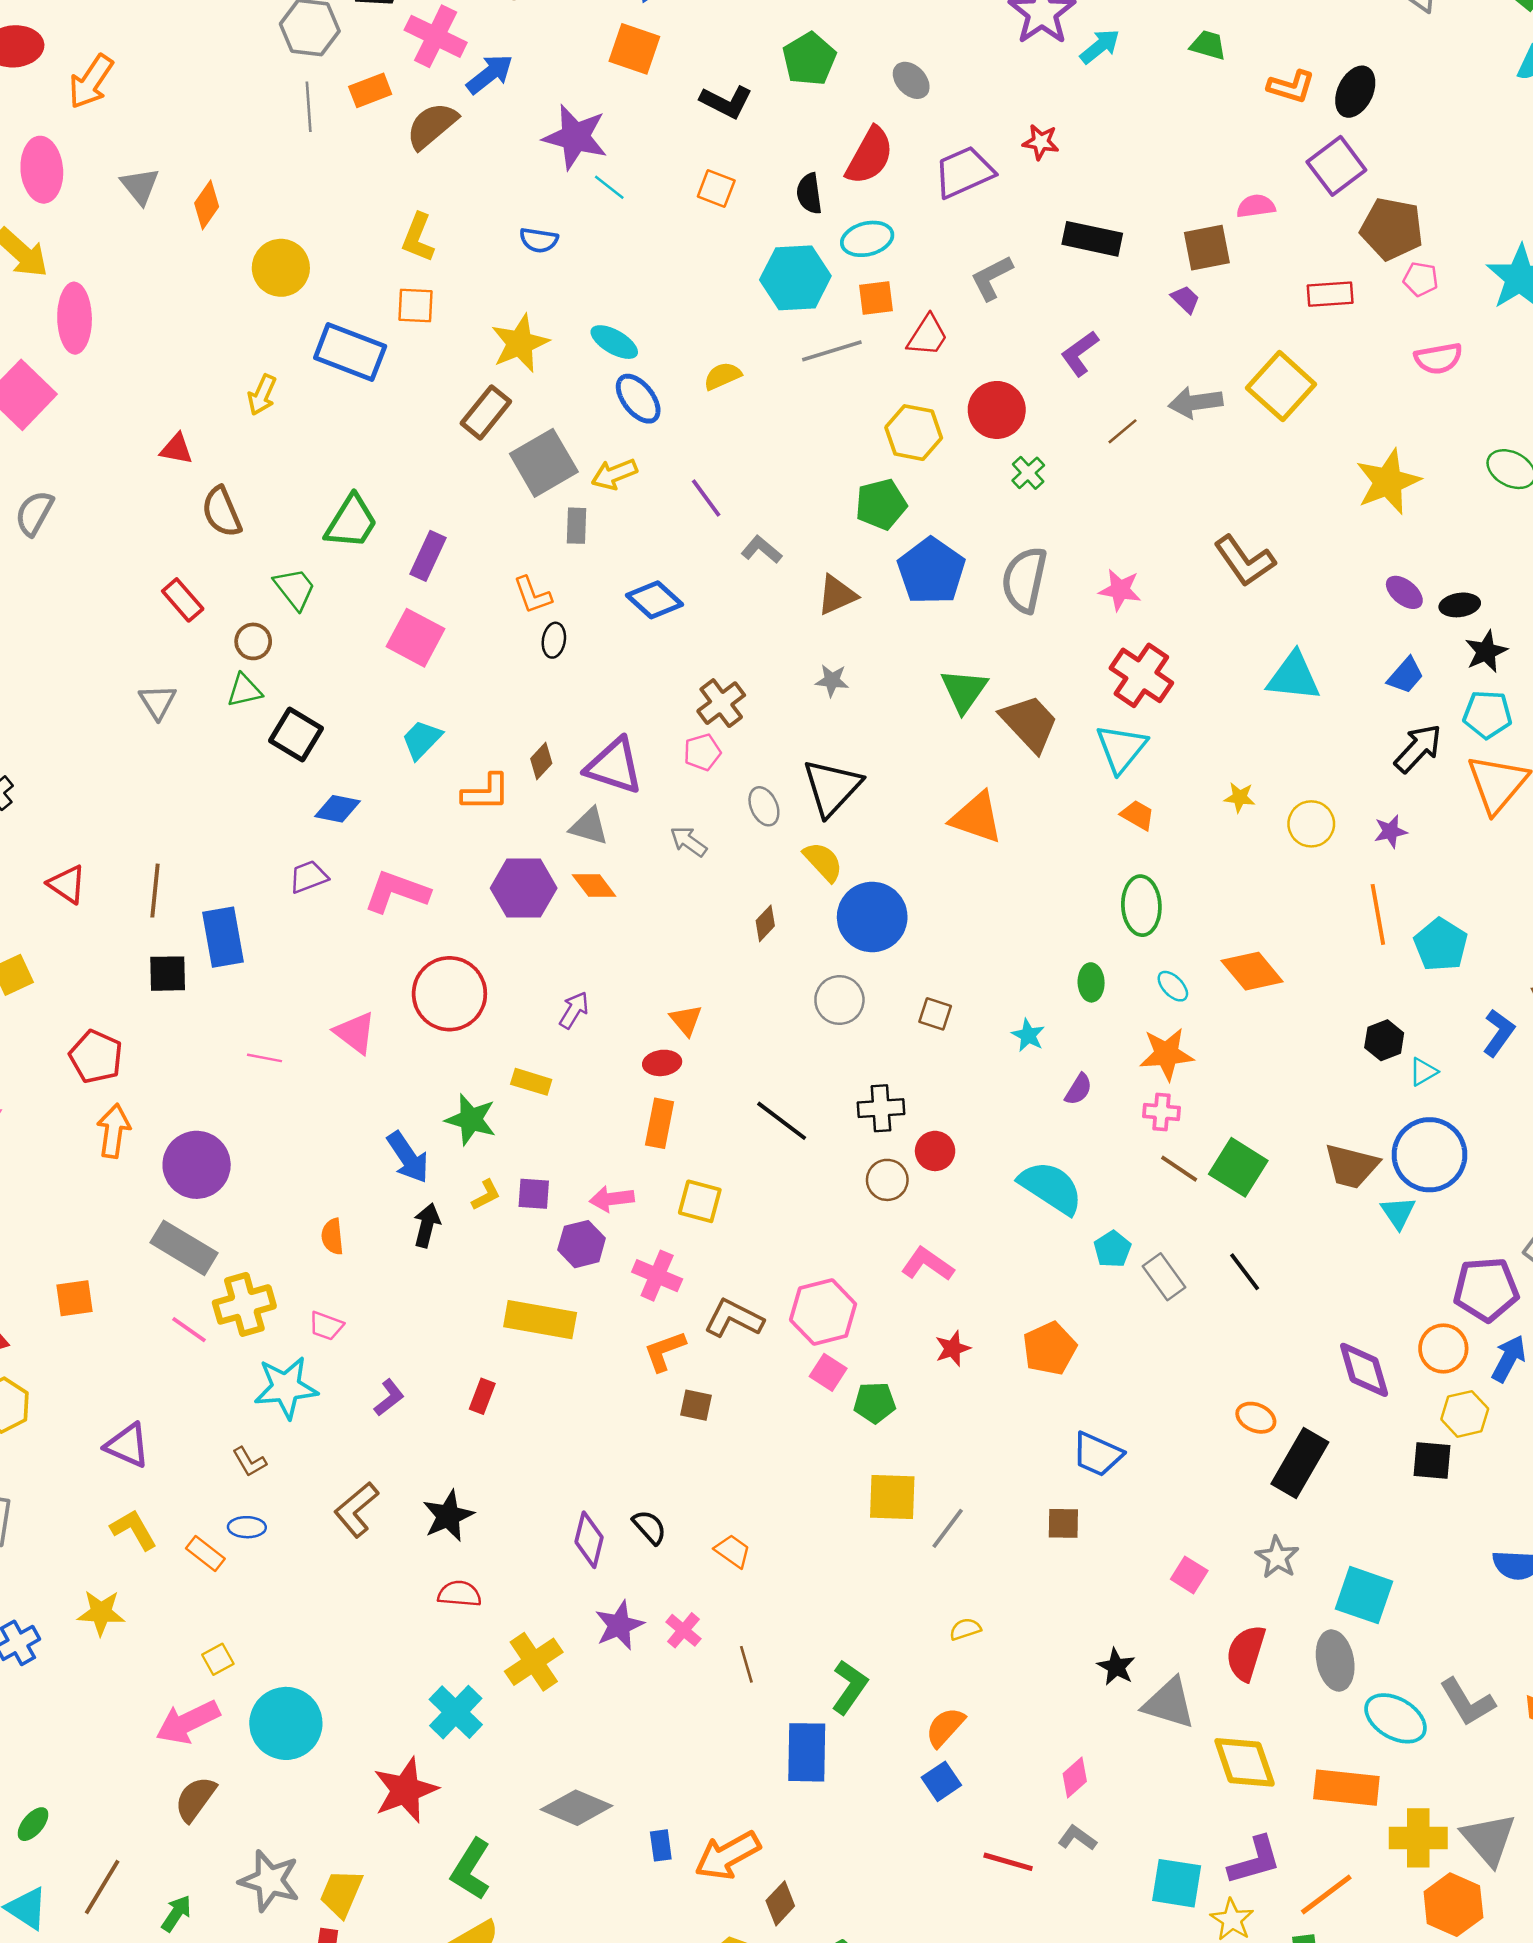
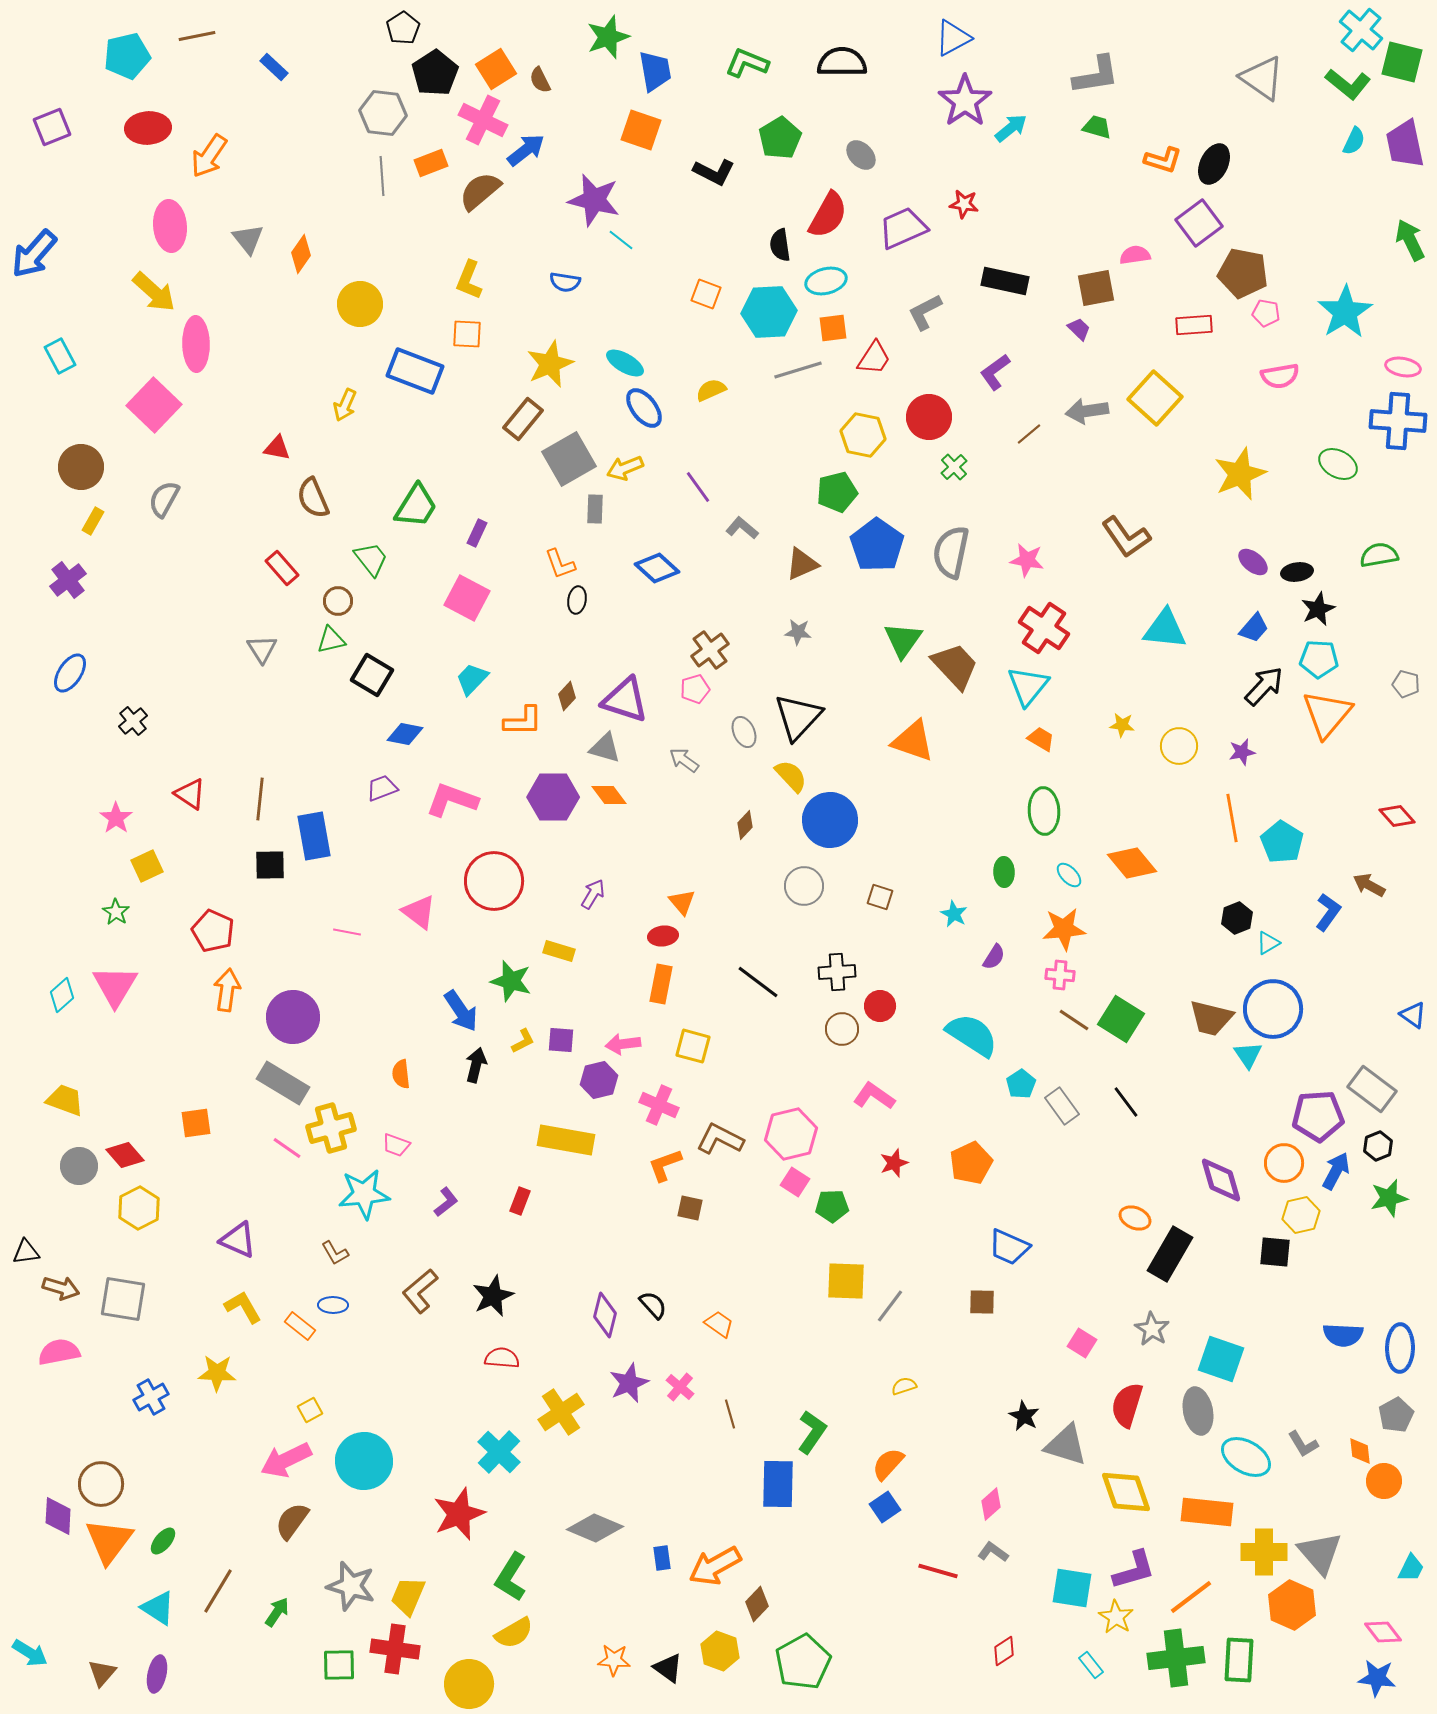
orange square: (716, 189) -> (706, 294), moved
purple rectangle: (428, 556) -> (477, 533), size x0.7
gray L-shape: (1467, 1702) -> (1303, 1444), size x0.7

